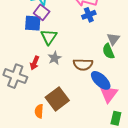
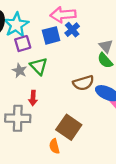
purple square: (42, 12) -> (23, 44), turned -35
blue square: (33, 23) -> (51, 35), moved
gray star: (55, 58) -> (20, 71), moved

